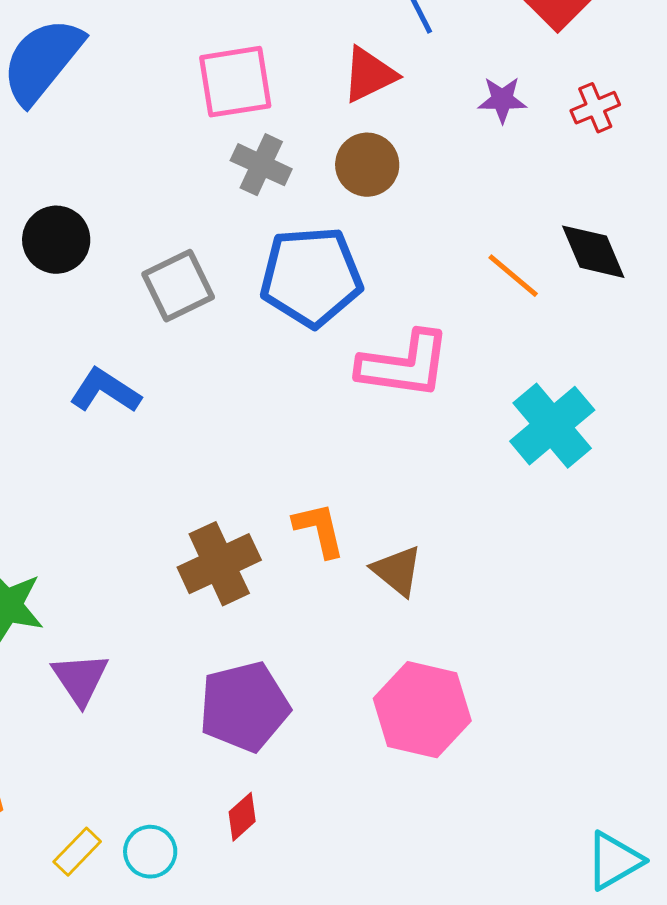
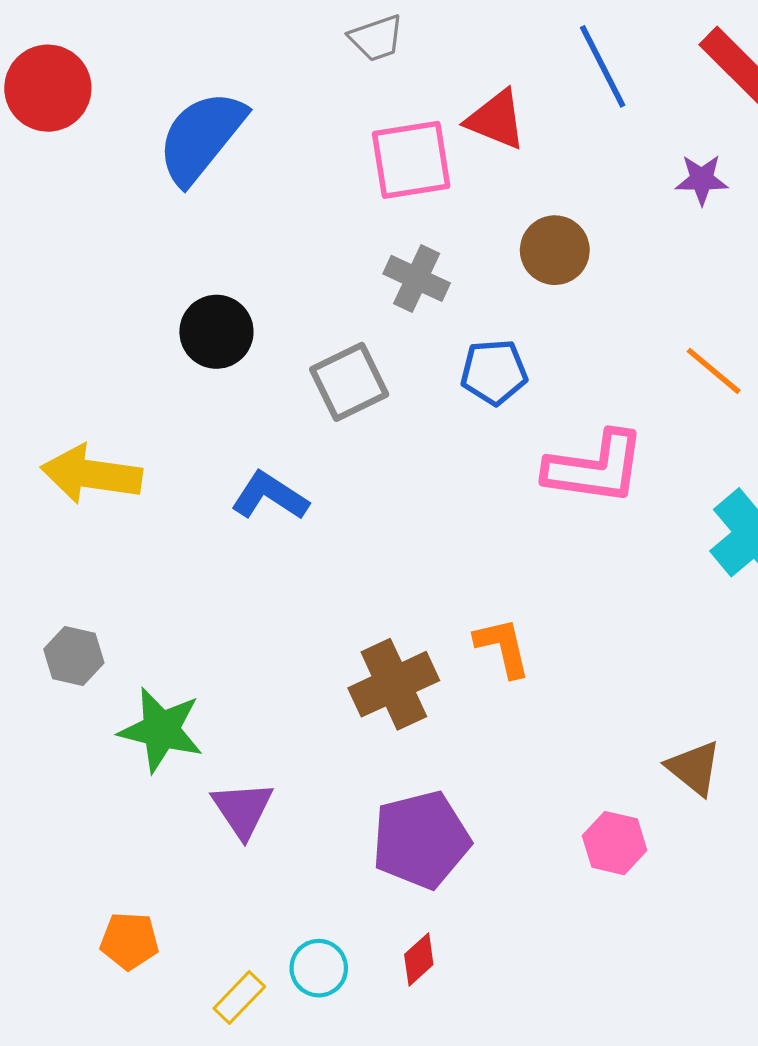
red triangle: (369, 75) -> (496, 120), moved, turned 48
gray cross: (261, 165) -> (417, 278), moved
blue pentagon: (311, 277) -> (494, 372), size x0.6
brown triangle: (397, 571) -> (694, 768), moved
pink hexagon: (422, 710) -> (615, 843), size x0.6
cyan circle: (150, 852) -> (319, 968), moved

